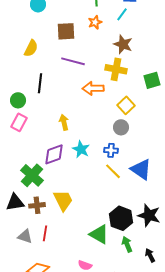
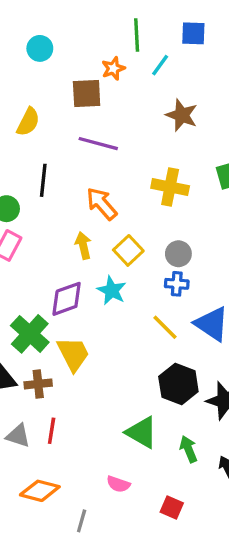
cyan line: (122, 14) -> (160, 65), moved
orange star: (95, 22) -> (113, 68), moved
yellow cross: (116, 69) -> (170, 187), moved
orange arrow: (93, 88) -> (102, 204), moved, turned 50
yellow square: (126, 105) -> (128, 250), moved
blue cross: (111, 150) -> (177, 284), moved
yellow trapezoid: (63, 200) -> (73, 354), moved
black hexagon: (121, 218) -> (178, 384), moved

